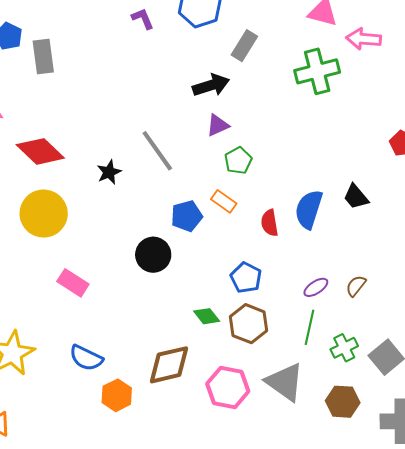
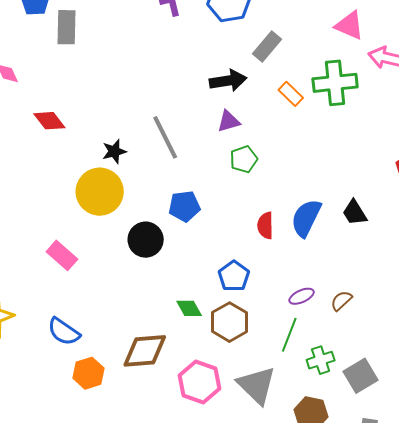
red diamond: (40, 151) -> (49, 121), size x0.7
orange rectangle: (224, 201) -> (291, 94), moved
yellow circle: (44, 214) -> (100, 192), moved

